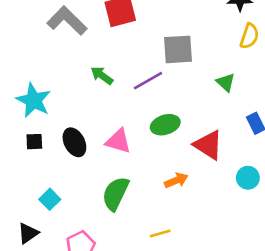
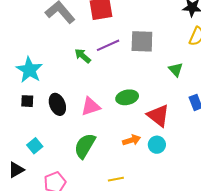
purple line: (148, 81) -> (108, 45), moved
pink triangle: (118, 141) -> (91, 106), turned -40
cyan circle: (248, 178) -> (157, 145), moved

